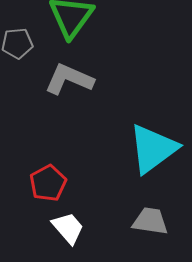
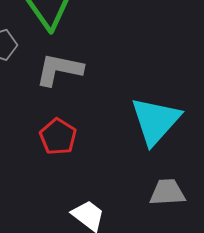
red pentagon: (48, 183) -> (58, 137), moved

